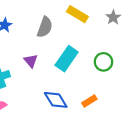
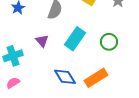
orange rectangle: (89, 101) -> (96, 78), size x1.6

